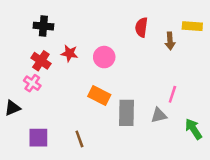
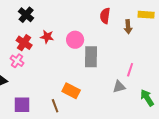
black cross: (43, 26) -> (26, 15), turned 35
orange rectangle: (99, 96) -> (71, 91), moved
gray rectangle: (127, 113) -> (91, 57), moved

